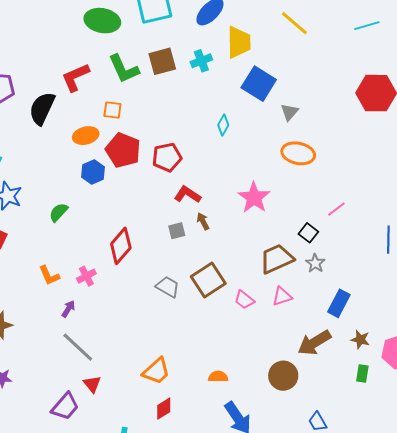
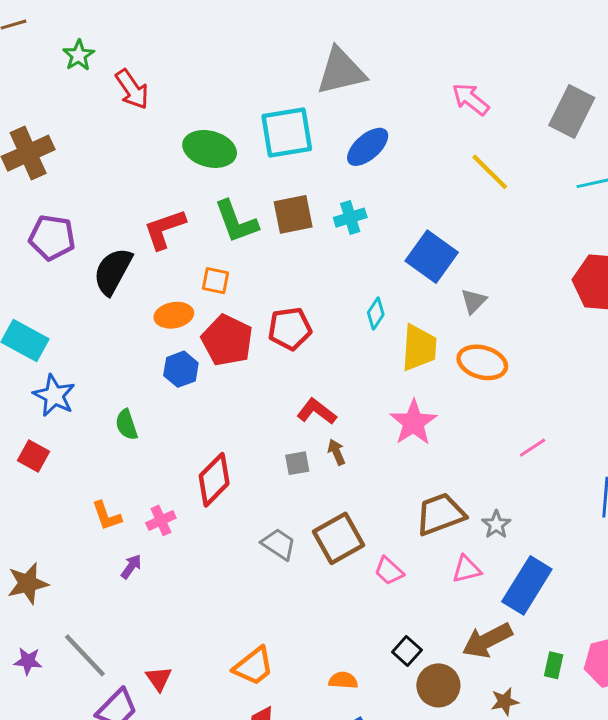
yellow trapezoid: (239, 42) -> (419, 348), moved
red pentagon: (167, 157) -> (290, 329), moved
green semicircle: (59, 212) -> (127, 425), turned -65
black square: (308, 233) -> (407, 651), moved
pink triangle: (282, 296) -> (467, 569), moved
blue rectangle: (339, 303) -> (527, 585), size x1.4
brown star: (360, 340) -> (505, 702), moved, turned -30
gray line: (78, 347) -> (85, 655), moved
green rectangle: (362, 373) -> (554, 665), moved

